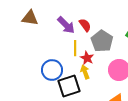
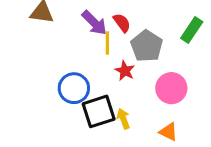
yellow line: (75, 48) -> (107, 43), moved
yellow arrow: (85, 72) -> (123, 119), moved

